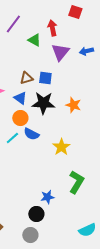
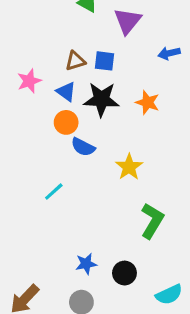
blue arrow: (86, 51) -> (169, 53), moved
cyan line: (12, 138) -> (54, 192), moved
blue star: (47, 197) -> (86, 264), moved
black circle: (36, 214) -> (124, 273), moved

